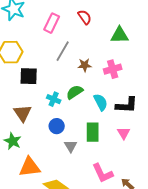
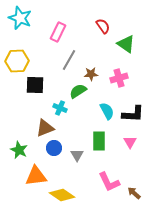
red semicircle: (85, 17) -> (103, 26), moved
green triangle: (120, 35) -> (126, 44), turned 36
green semicircle: (75, 92) -> (78, 91), moved
brown triangle: (23, 113) -> (45, 128), moved, turned 42
blue circle: (57, 126) -> (54, 148), moved

